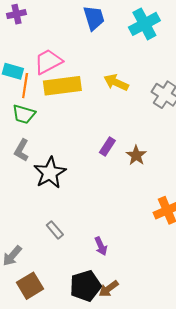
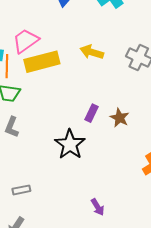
black star: (50, 173) -> (70, 144), moved
gray rectangle: (55, 230) -> (21, 190), moved, turned -54

